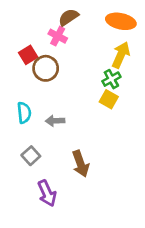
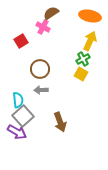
brown circle: (46, 68) -> (40, 69), moved
cyan semicircle: (24, 113) -> (18, 100), moved
gray square: (31, 156) -> (23, 116), size x1.5
purple arrow: (47, 193) -> (17, 132), moved, turned -36

